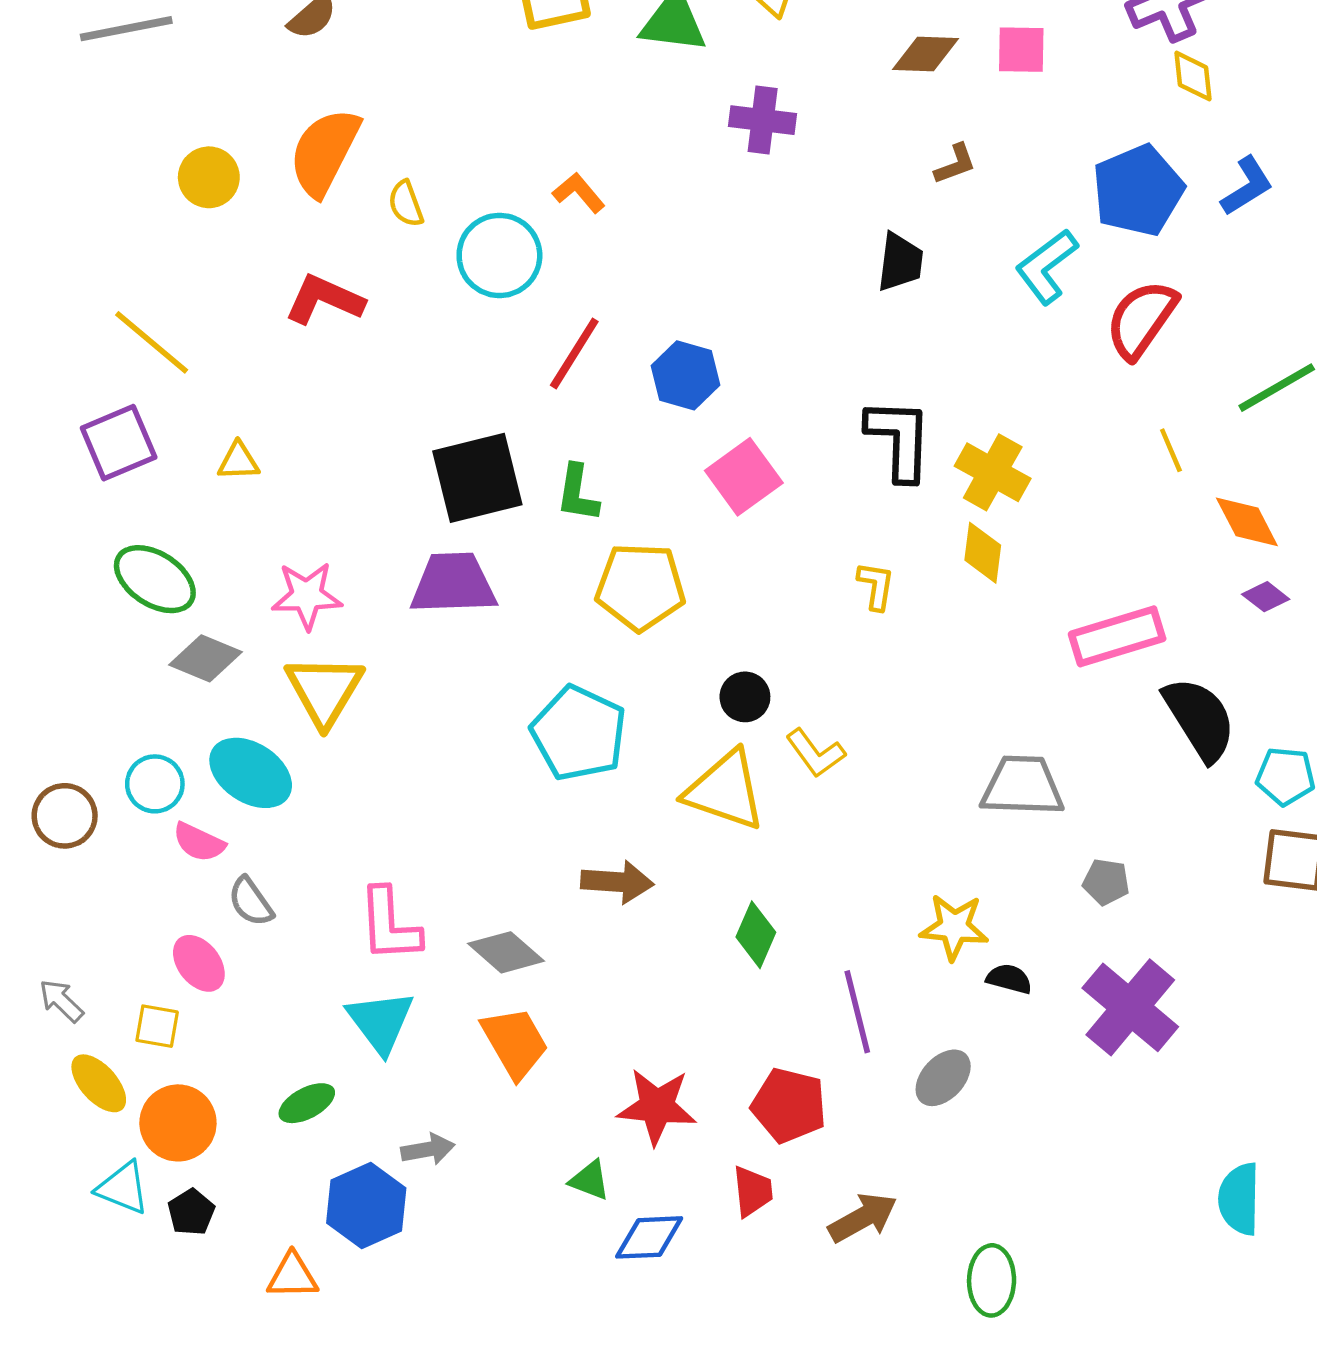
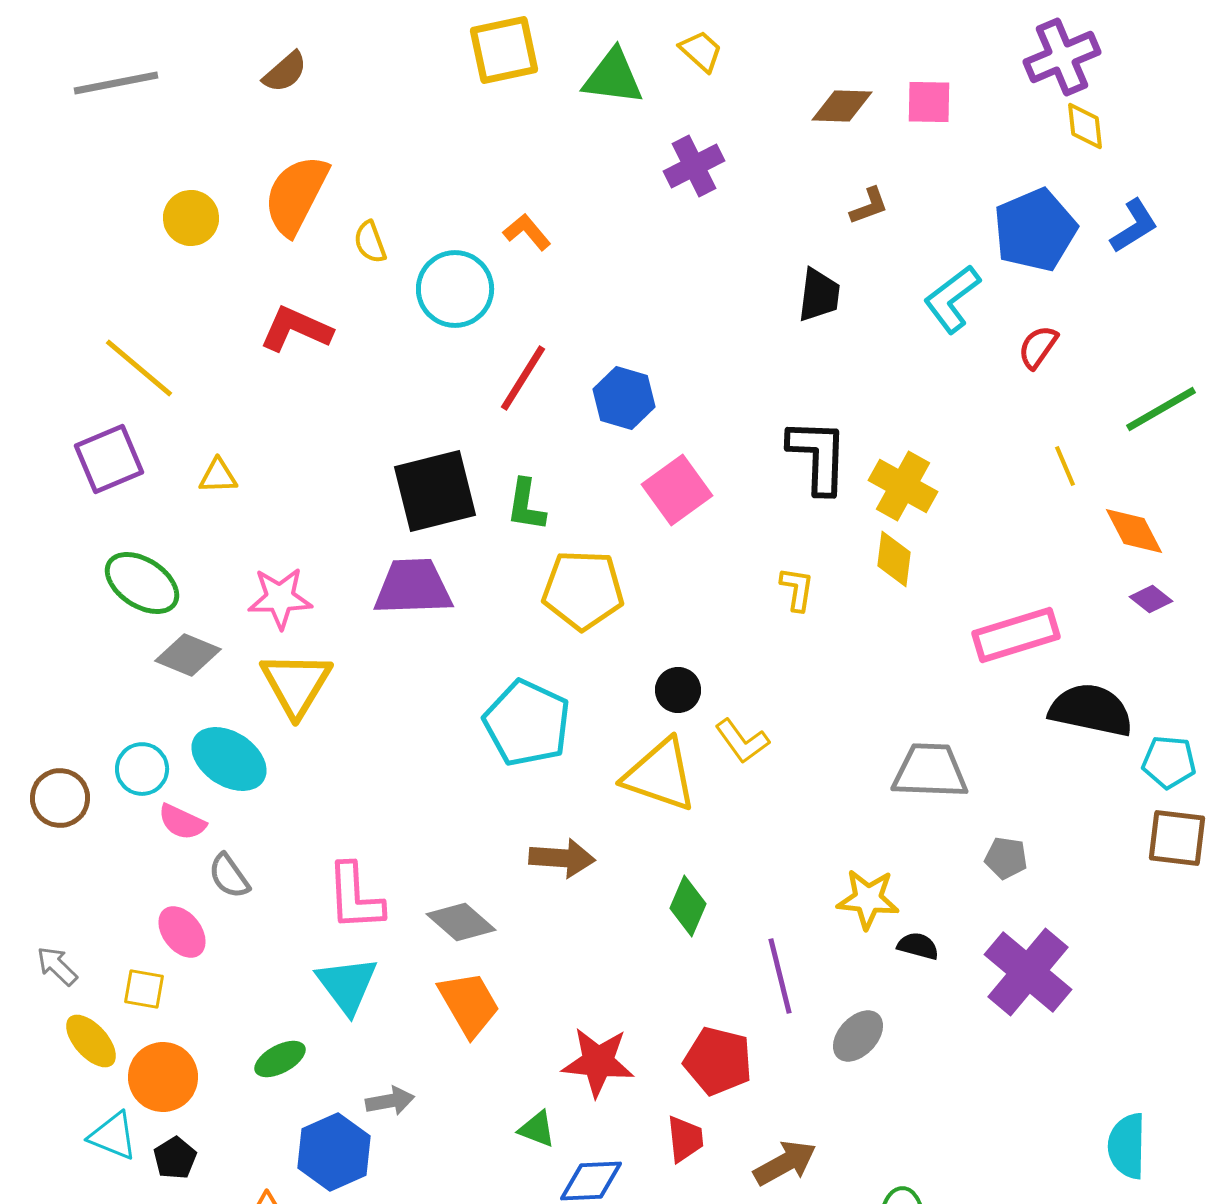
purple cross: (763, 120) -> (694, 166), turned -34
red semicircle: (1141, 319) -> (1038, 347), size x0.6
black semicircle: (1200, 719) -> (1091, 710), turned -46

